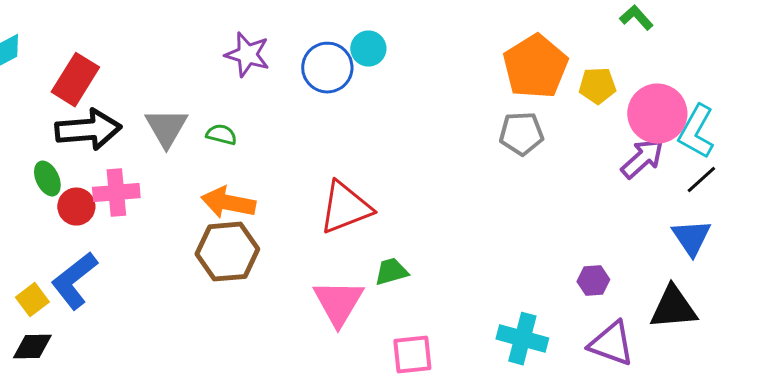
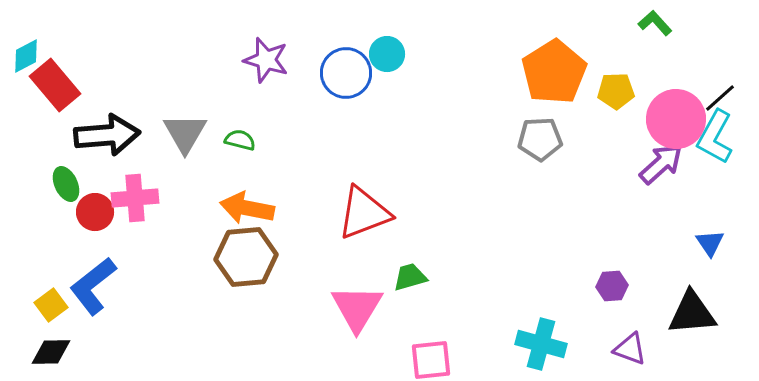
red rectangle: (75, 80) -> (55, 85), moved, turned -72
black line: (701, 180) -> (720, 98), moved
blue triangle: (691, 238) -> (710, 243), size x0.7
purple triangle: (611, 344) -> (630, 349), size x0.7

